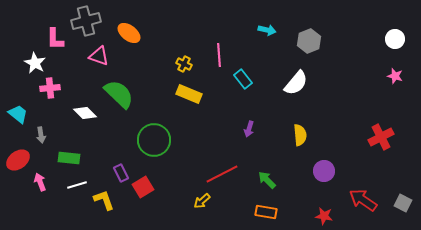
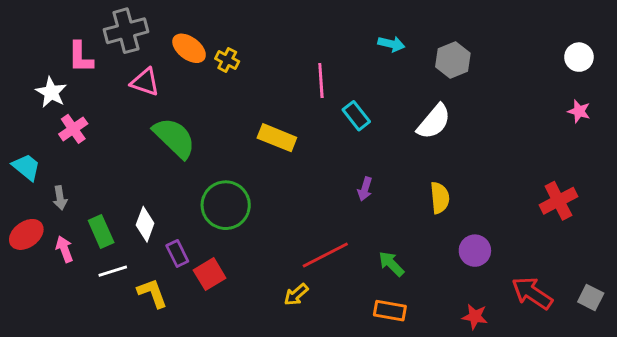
yellow cross: (184, 64) -> (227, 60), moved
pink cross: (50, 88) -> (73, 129), turned -30
white diamond: (85, 113) -> (145, 224), moved, turned 65
green rectangle: (69, 158) -> (101, 232), turned 60
pink arrow: (40, 182) -> (64, 249), moved

